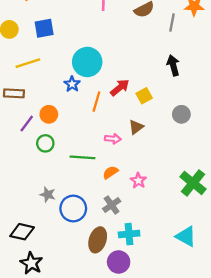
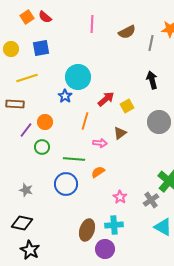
orange line: (96, 102) -> (85, 121), moved
gray circle: (181, 114) -> (159, 122), size x1.5
pink star: (138, 181) -> (120, 197), moved
gray star: (48, 195) -> (26, 190), moved
gray cross: (112, 205) -> (151, 200), moved
blue circle: (73, 208) -> (66, 184), moved

